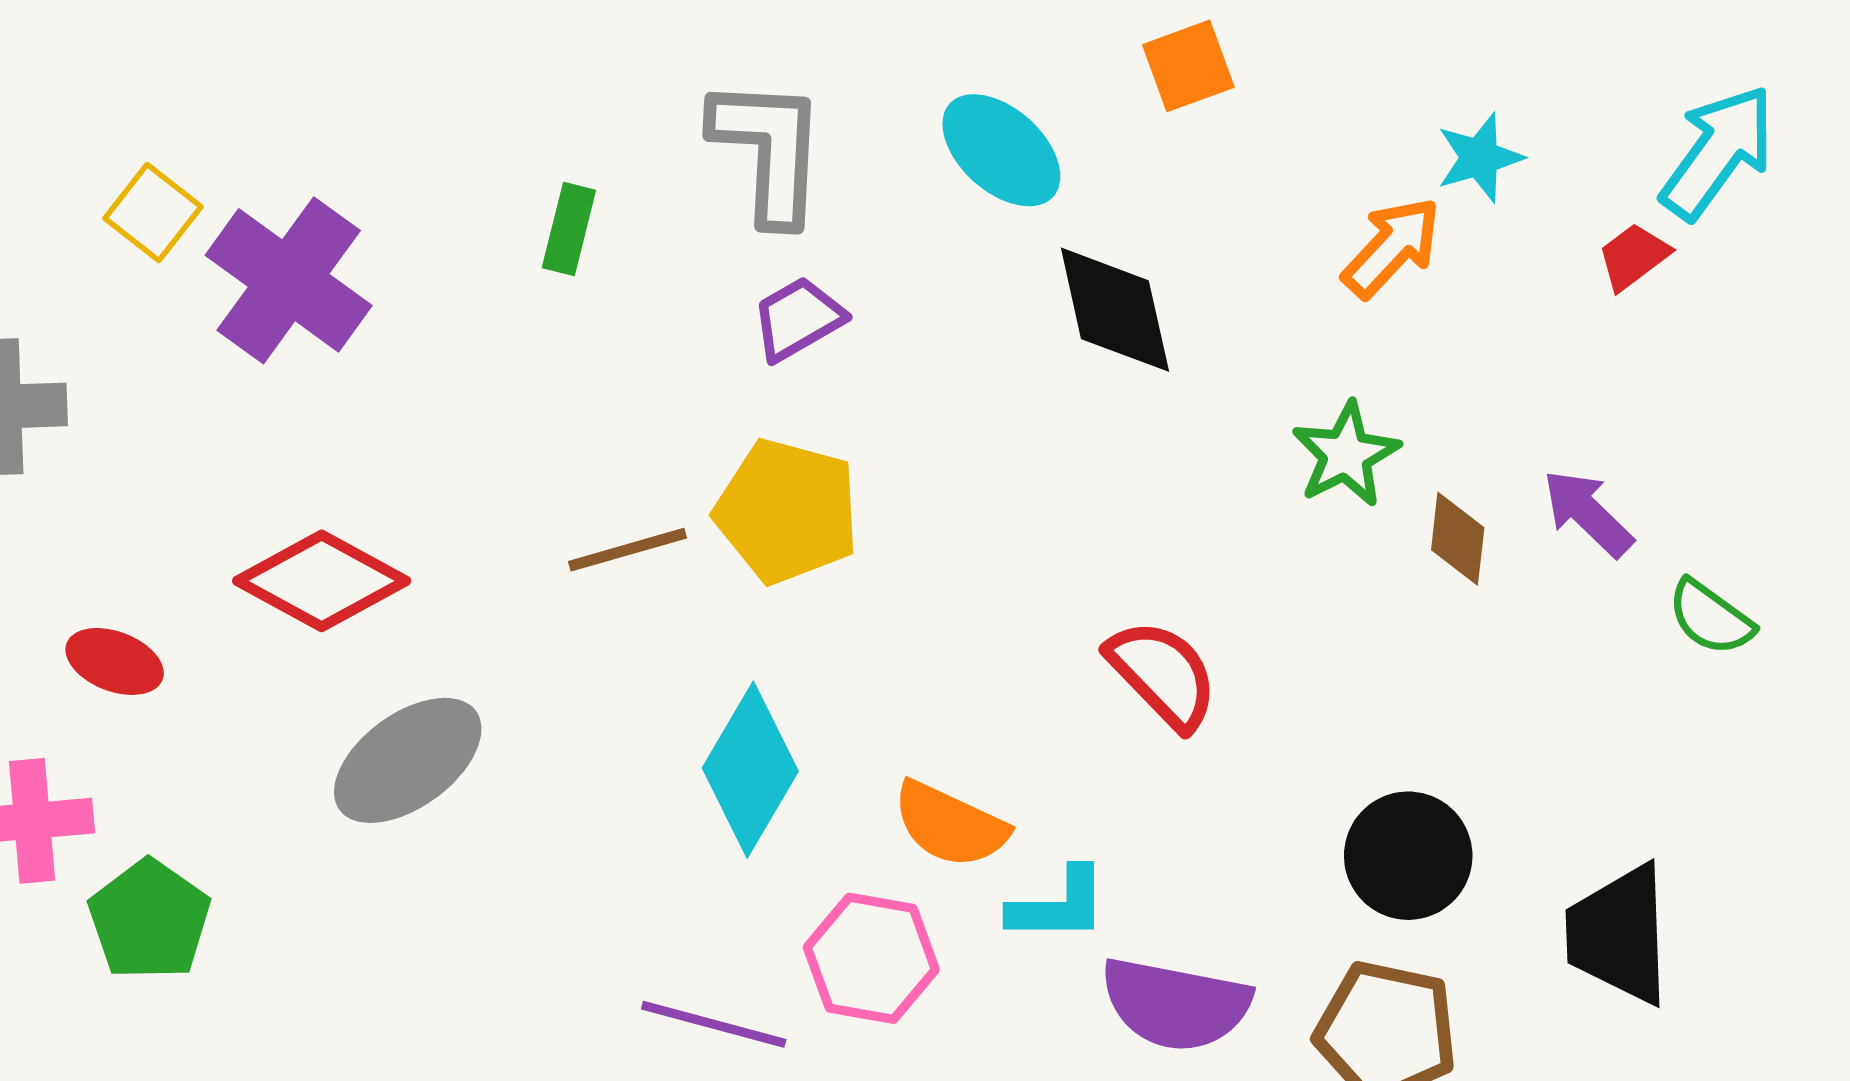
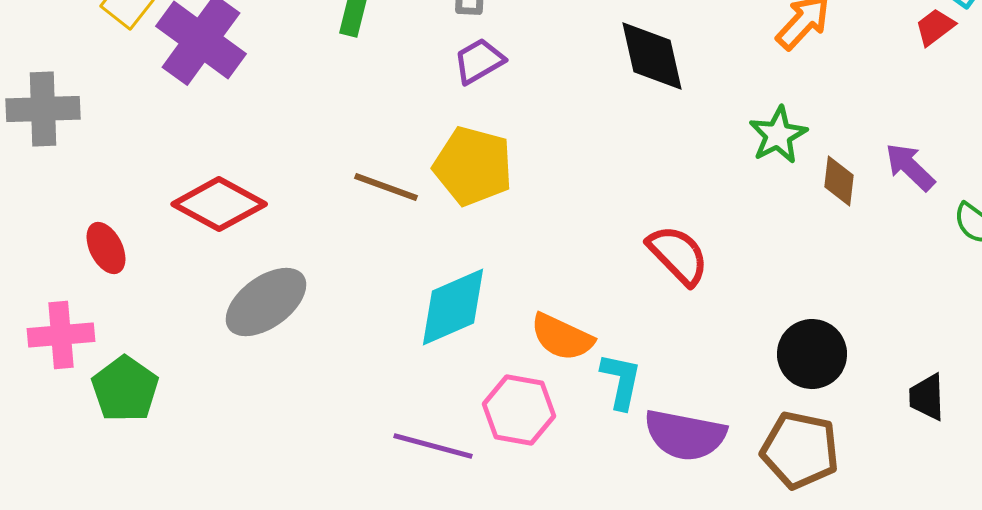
brown line: (628, 550) -> (386, 187), turned 36
red ellipse: (115, 661) -> (106, 248), turned 42
cyan diamond: (750, 770) -> (453, 307), turned 36
cyan L-shape: (1058, 905) -> (621, 381), turned -78
black trapezoid: (1619, 934) -> (927, 397), size x0.6

